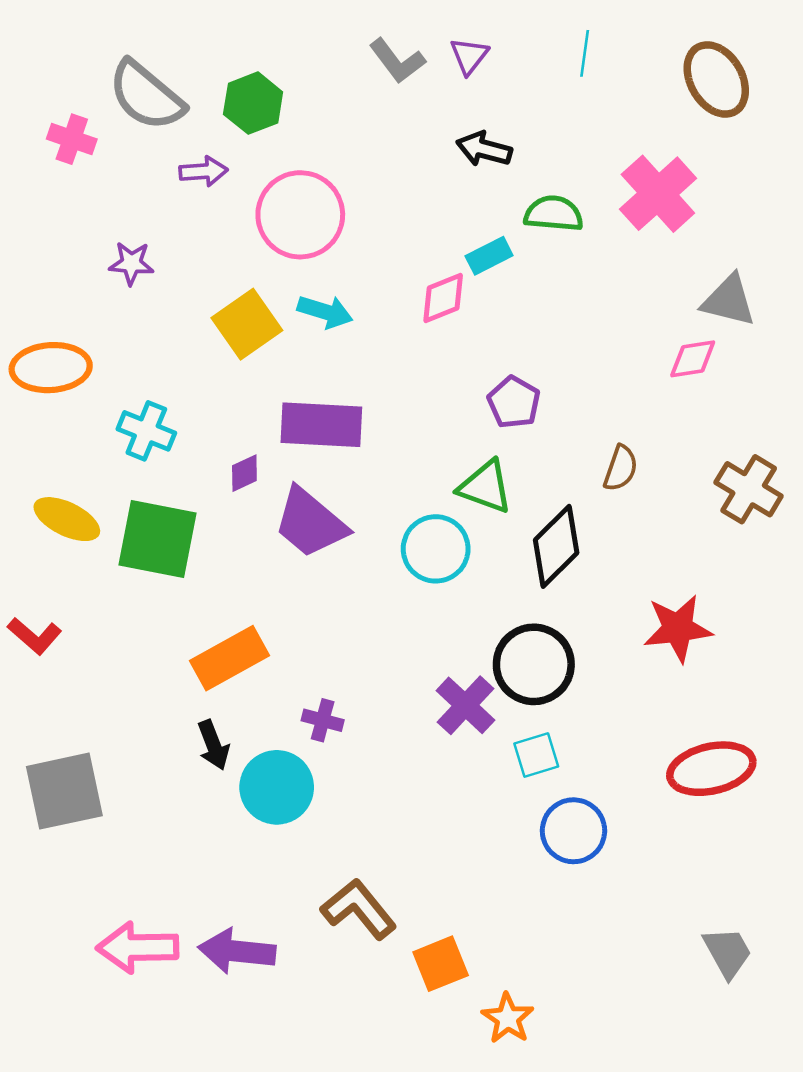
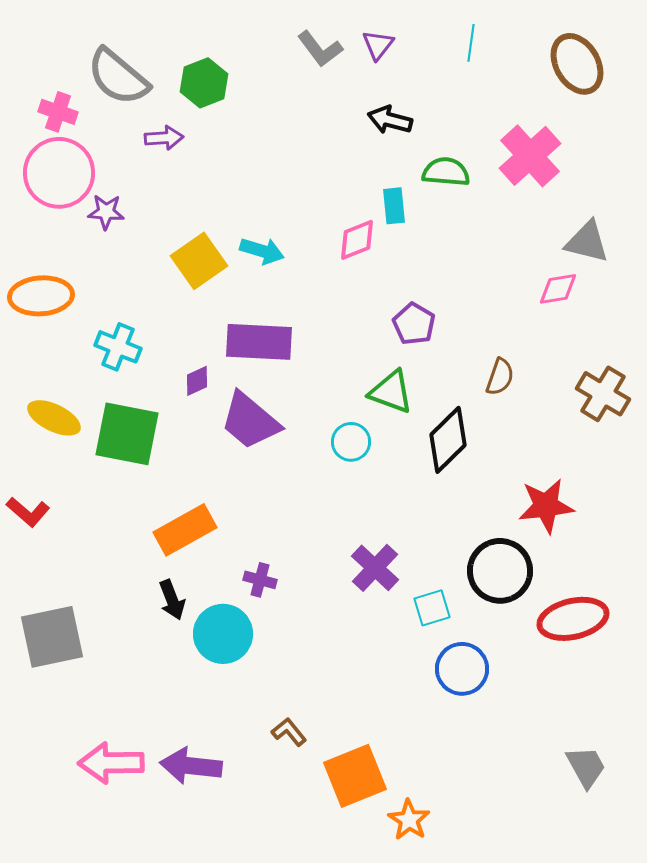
pink circle: (300, 215) -> (59, 173), moved
cyan rectangle: (489, 256) -> (394, 206), turned -69
cyan circle: (436, 549) -> (351, 442), size x0.7
black circle: (534, 664) -> (500, 571), moved
brown L-shape: (359, 909) -> (289, 732), size x0.6
orange square: (441, 964) -> (355, 776), size x1.4

